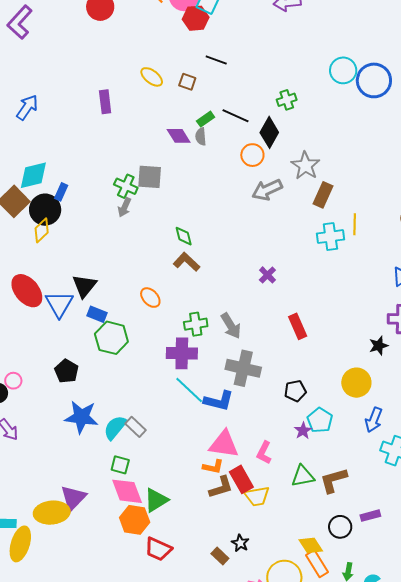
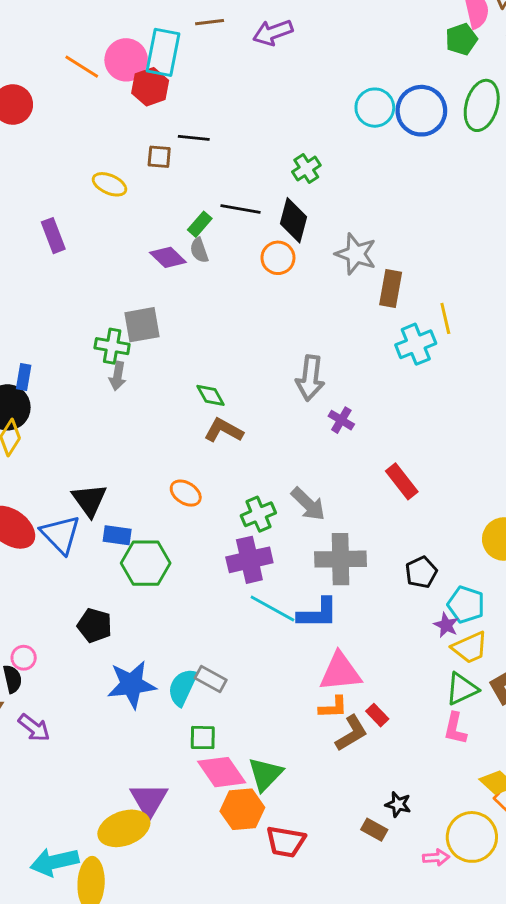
brown square: (187, 82) -> (159, 157), moved
gray arrow: (267, 190) -> (310, 378), moved, turned -44
pink L-shape: (264, 453) -> (455, 728), moved
red rectangle: (241, 479) -> (377, 715), size x0.6
yellow trapezoid: (257, 496) -> (470, 648), moved

